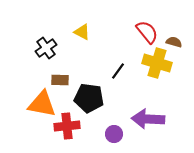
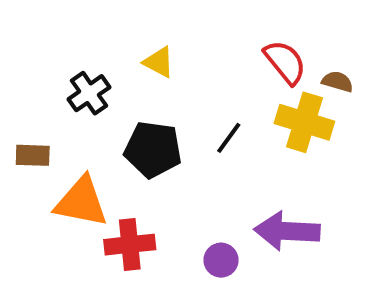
brown rectangle: (60, 80) -> (33, 155), moved
black pentagon: (89, 98) -> (153, 149), moved

